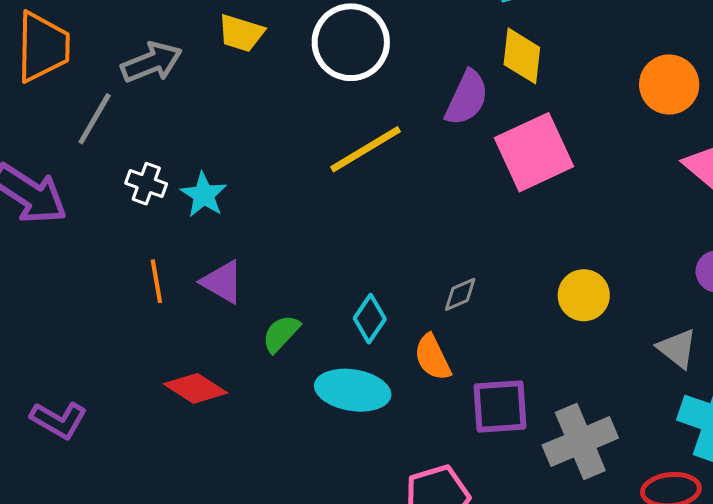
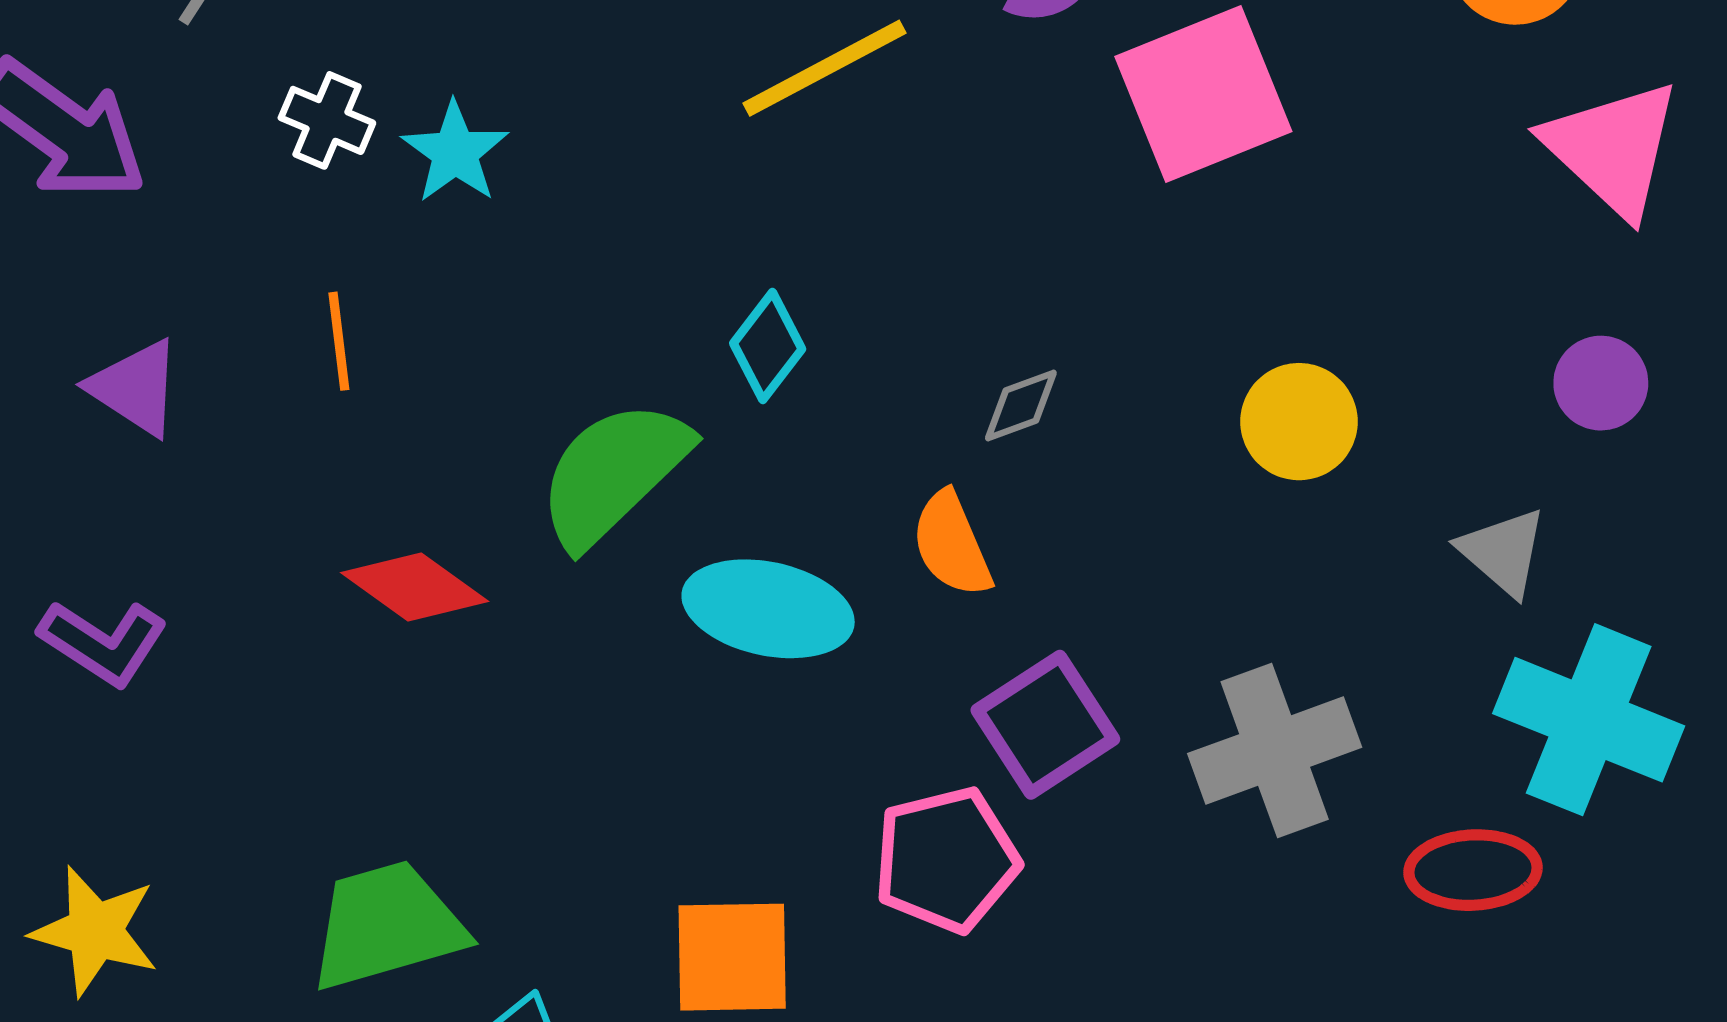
purple triangle: (222, 282) -> (135, 388), moved
cyan diamond: (370, 319) -> (768, 346), moved
green semicircle: (281, 334) -> (613, 473), size x1.8
purple square: (500, 407) -> (1045, 725), moved, turned -32

